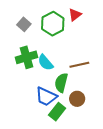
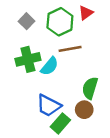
cyan semicircle: (45, 62) -> (50, 66), turned -102
brown line: (79, 65) -> (70, 49), moved
green semicircle: (61, 83) -> (90, 88), moved

